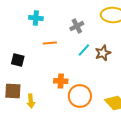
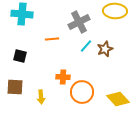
cyan cross: (36, 18) -> (22, 14), moved, size x1.5
gray cross: (77, 26) -> (79, 22), size x1.5
yellow arrow: (31, 101) -> (41, 97), moved

